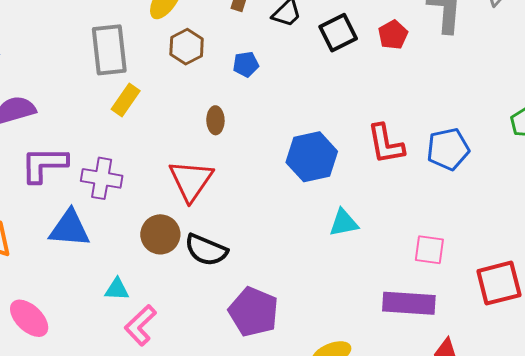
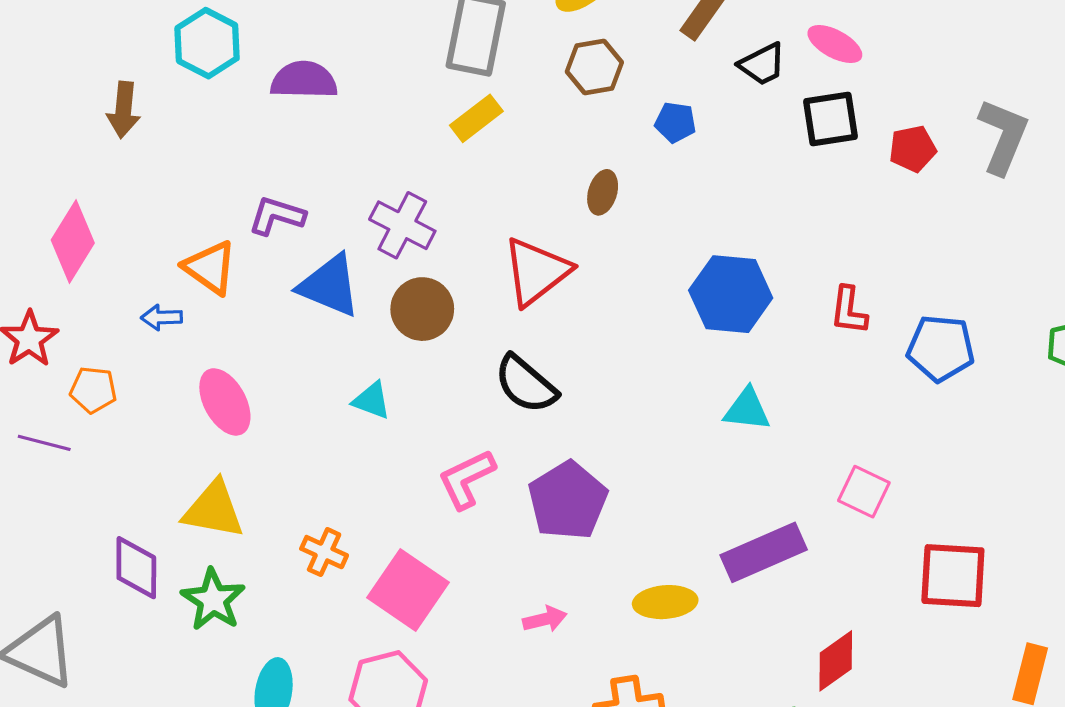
red L-shape: (386, 144) -> (849, 310), size x0.7
purple L-shape: (44, 164) -> (277, 216), moved, size x0.7
brown circle: (160, 234) -> (422, 309), moved
purple rectangle: (409, 303) -> (764, 552), moved, turned -45
pink L-shape: (140, 325) -> (467, 479), moved

